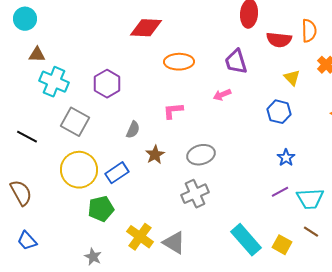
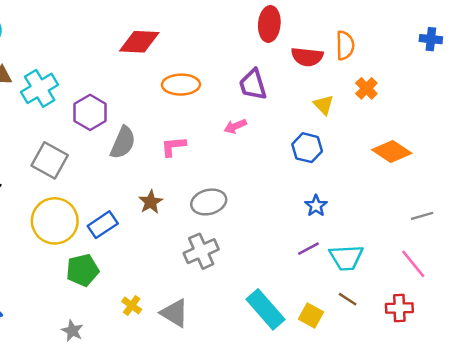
cyan cross: (54, 82) -> (40, 88), moved, turned 36
gray semicircle: (133, 130) -> (123, 143), moved, size x1.5
yellow cross: (140, 237) -> (132, 305), size x0.6

